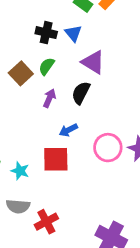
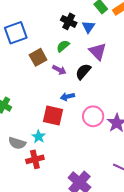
brown square: (21, 73) -> (38, 57), moved
purple arrow: (49, 98) -> (59, 70), turned 80
cyan star: (20, 171) -> (39, 137), moved

